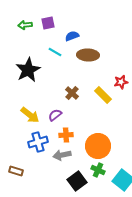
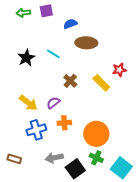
cyan line: (55, 52) -> (53, 54), moved
black star: (28, 70) -> (26, 58), size x0.7
gray arrow: (62, 155) -> (54, 158), moved

